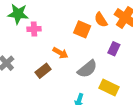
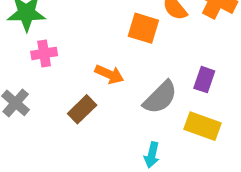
pink cross: (34, 29) -> (44, 53), moved
purple rectangle: (114, 49) -> (204, 80), moved

